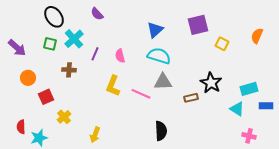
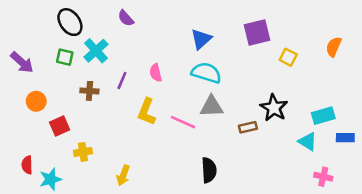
purple line: (95, 54) -> (122, 81), moved
yellow cross: (64, 117) -> (83, 152), turned 32

